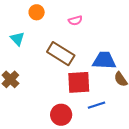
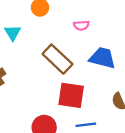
blue trapezoid: (104, 60) -> (102, 58), moved

